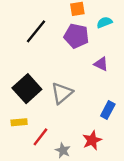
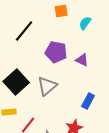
cyan semicircle: (104, 22) -> (85, 23), turned -32
purple pentagon: (76, 36) -> (56, 52), moved

